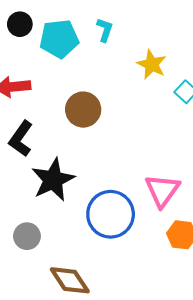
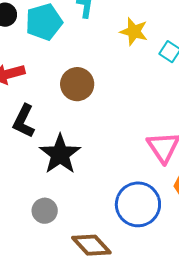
blue circle: (111, 214) -> (138, 204), moved

